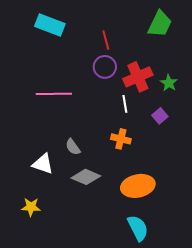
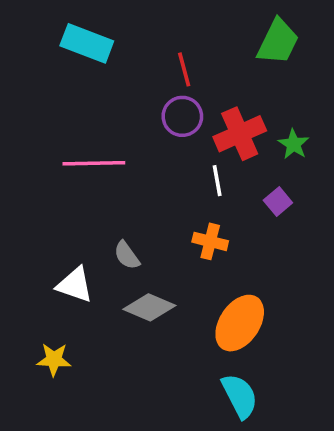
orange ellipse: (138, 186) -> (240, 323), turned -44

